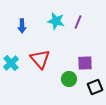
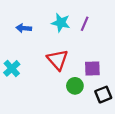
blue arrow: (22, 26) -> (24, 28), turned 96
red triangle: (40, 59) -> (58, 60), moved

